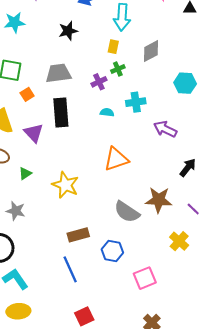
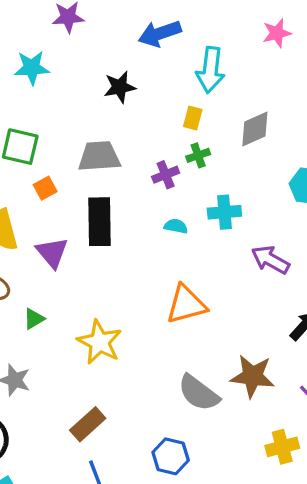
brown rectangle: (78, 235) -> (88, 424), moved, turned -30
yellow cross: (179, 241) -> (282, 447), turned 30

